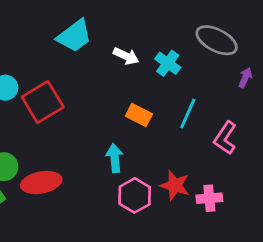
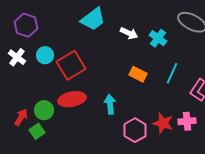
cyan arrow: (115, 158) -> (110, 104), moved
red ellipse: (41, 182) -> (72, 99), moved
pink cross: (209, 198) -> (187, 121), moved

